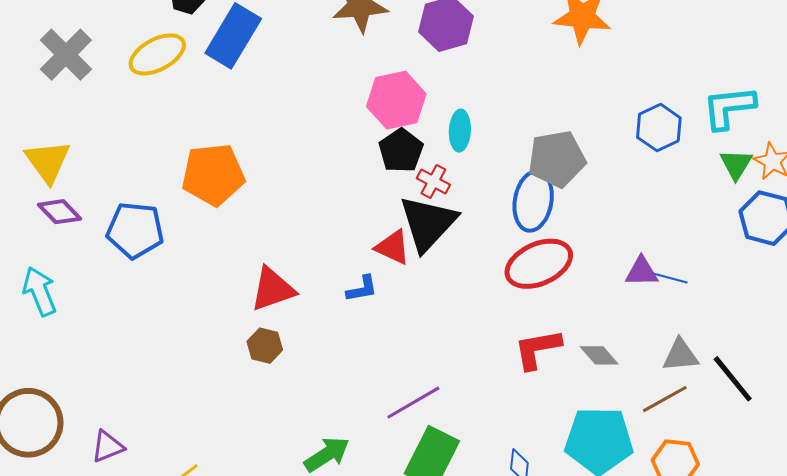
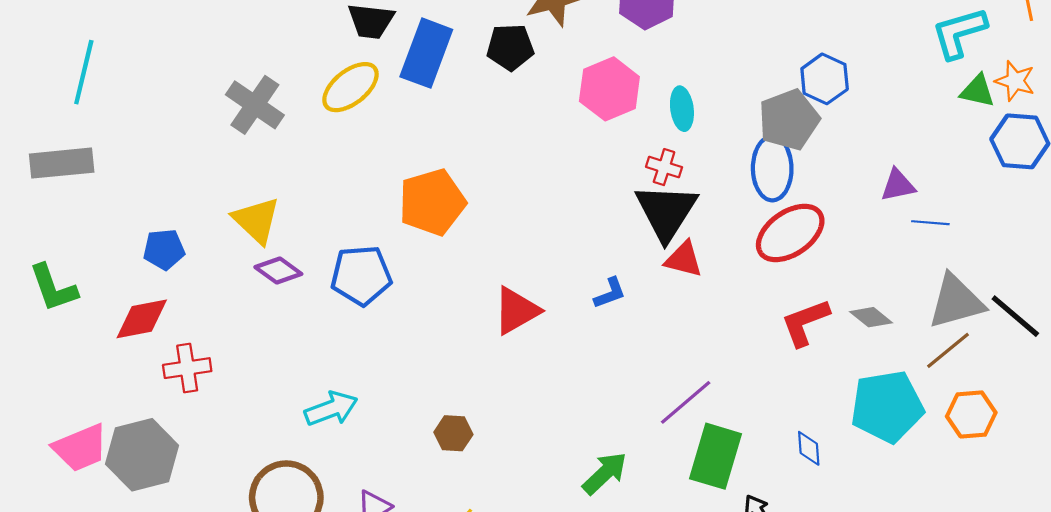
blue hexagon: (659, 128) -> (825, 79), moved
black pentagon: (401, 151) -> (510, 47), moved, turned -30
green triangle: (736, 164) -> (978, 91), turned -39
red triangle: (393, 247) -> (684, 259), moved
purple triangle: (641, 272) -> (898, 185), moved
cyan arrow: (40, 291) -> (331, 409), moved, turned 102
brown hexagon: (265, 346) -> (453, 433), moved
gray triangle: (680, 355) -> (956, 301), size x1.5

